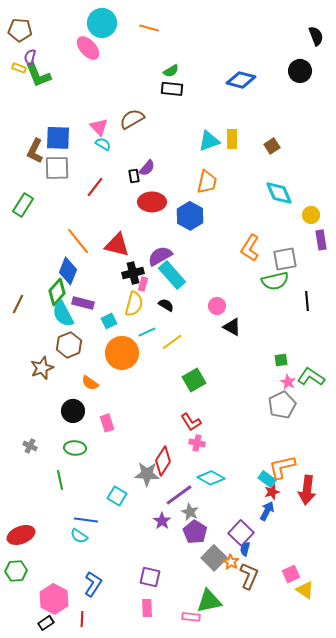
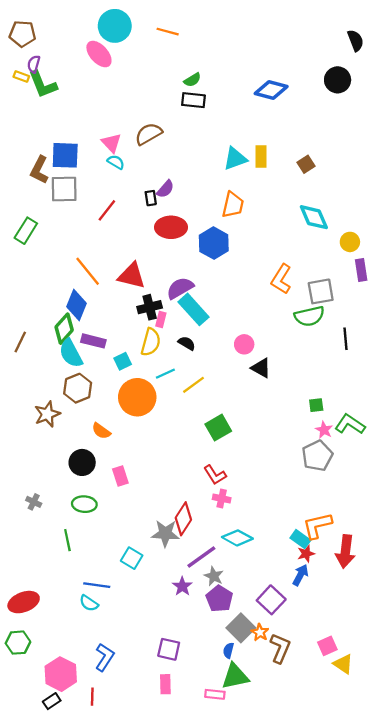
blue semicircle: (245, 549) -> (228, 650), moved

